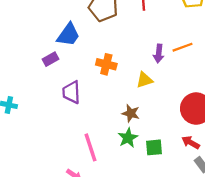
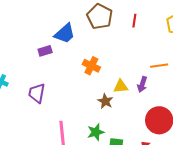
purple arrow: (159, 54) -> (142, 84), moved
purple trapezoid: (71, 92) -> (37, 93), moved
brown star: (131, 113) -> (105, 101), moved

